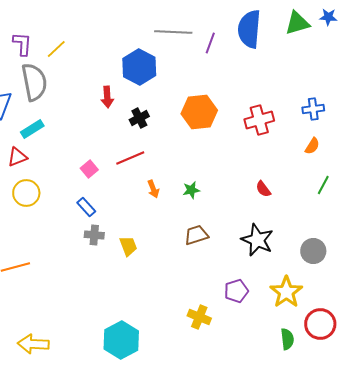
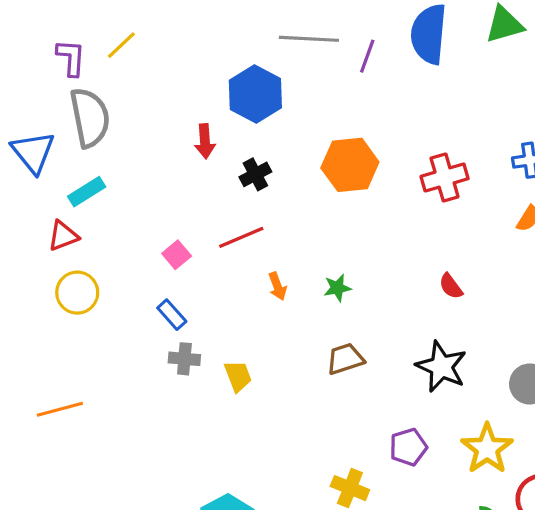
yellow line: (56, 49) -> (121, 45), moved

